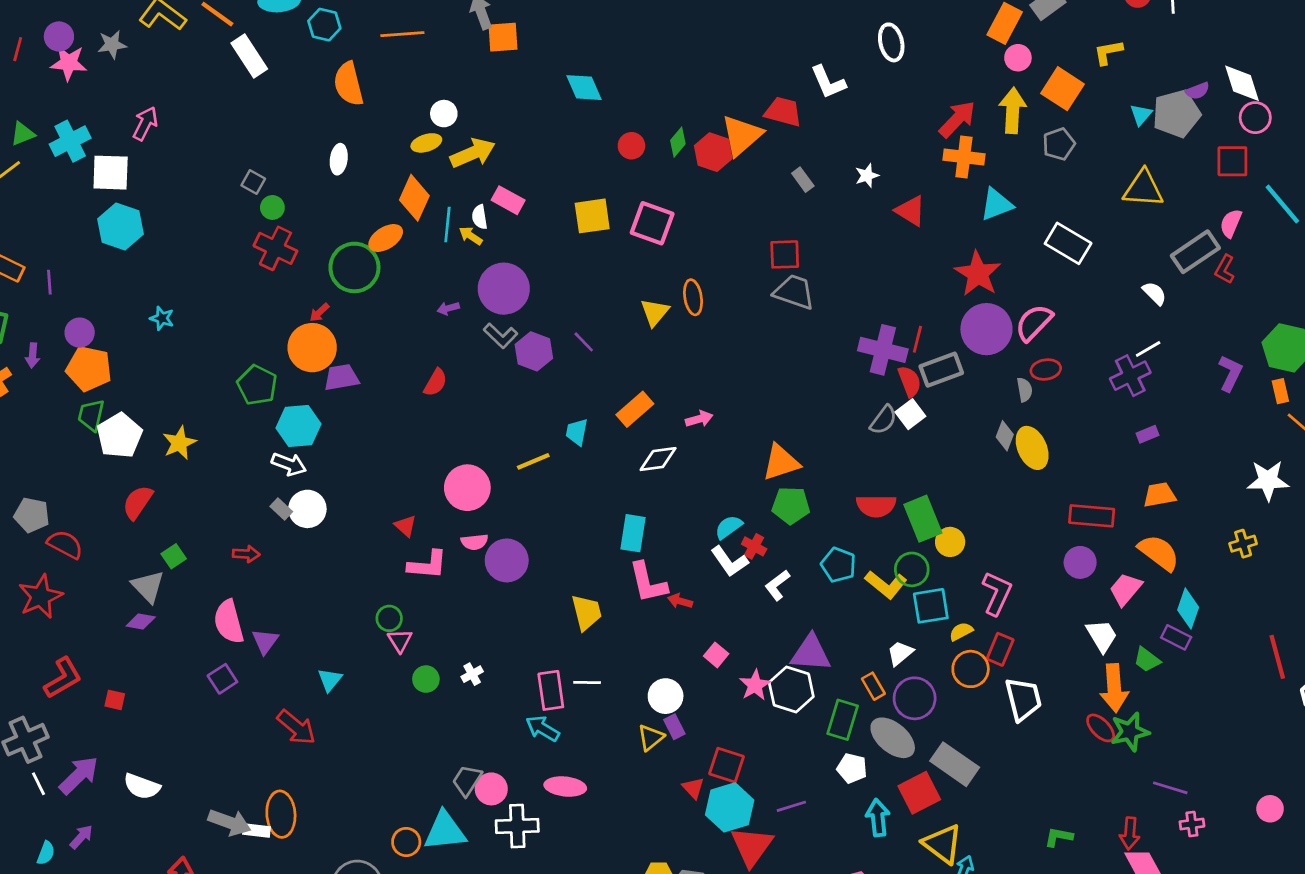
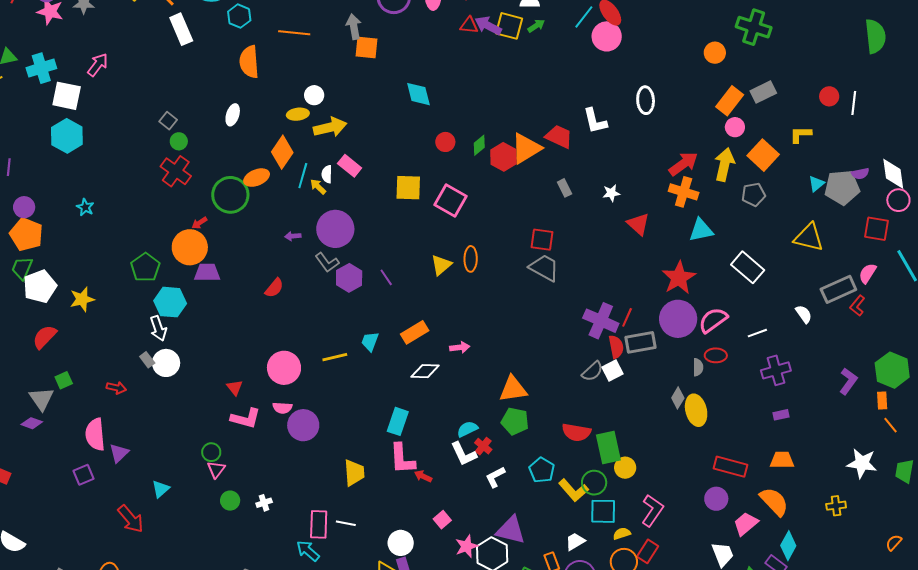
white line: (1148, 349) -> (757, 333), moved
white arrow: (289, 464) -> (158, 328), turned 40

